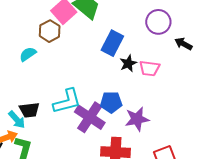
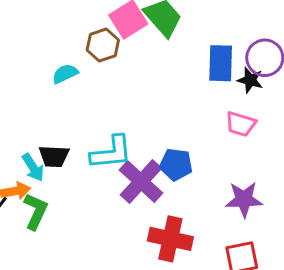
blue rectangle: (112, 43) -> (221, 63), moved, turned -35
black star: (128, 63) -> (250, 80), moved, turned 30
purple star: (137, 119) -> (244, 199), moved

